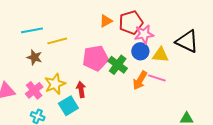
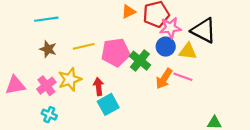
yellow line: (57, 41) -> (84, 46), moved
black triangle: (187, 41) -> (204, 30), moved
cyan square: (68, 106) -> (108, 104), moved

